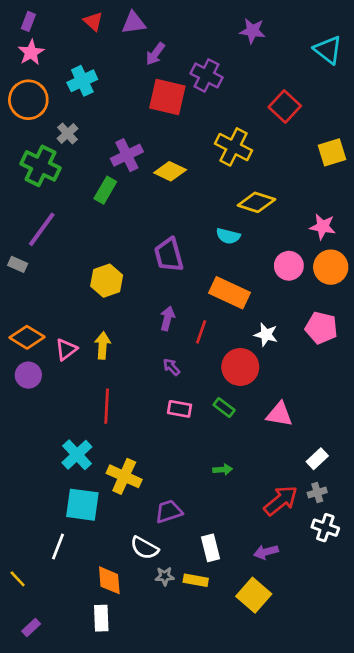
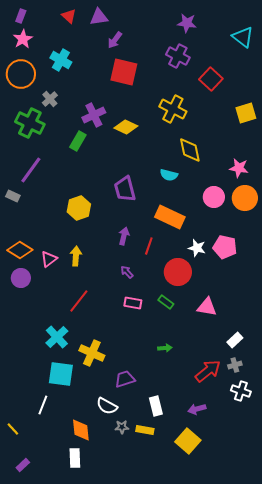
purple cross: (207, 75) -> (178, 56), moved
cyan cross: (82, 81) -> (61, 60), turned -35
yellow diamond: (256, 202) -> (190, 150), turned 60
pink pentagon: (321, 328) -> (225, 247), moved
red line: (107, 406) -> (79, 301), turned 35

